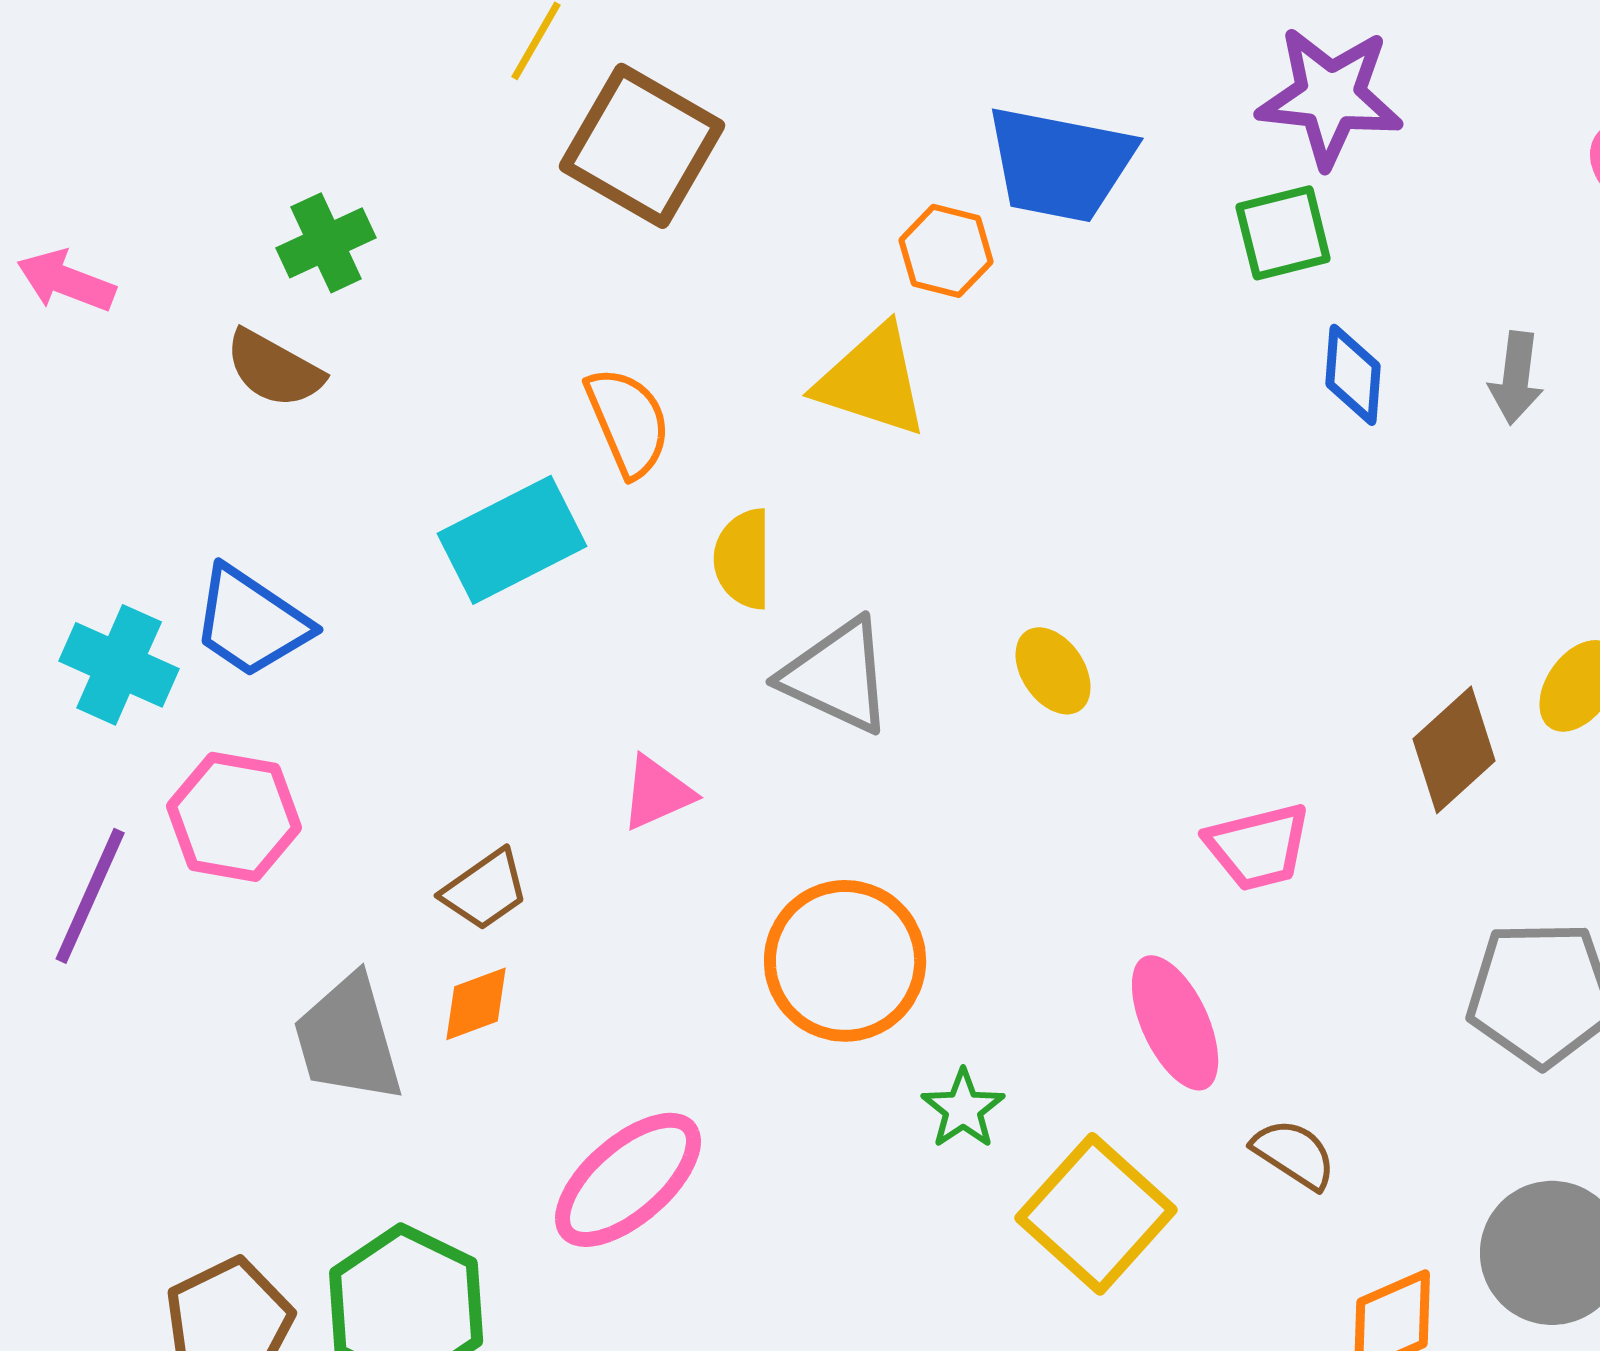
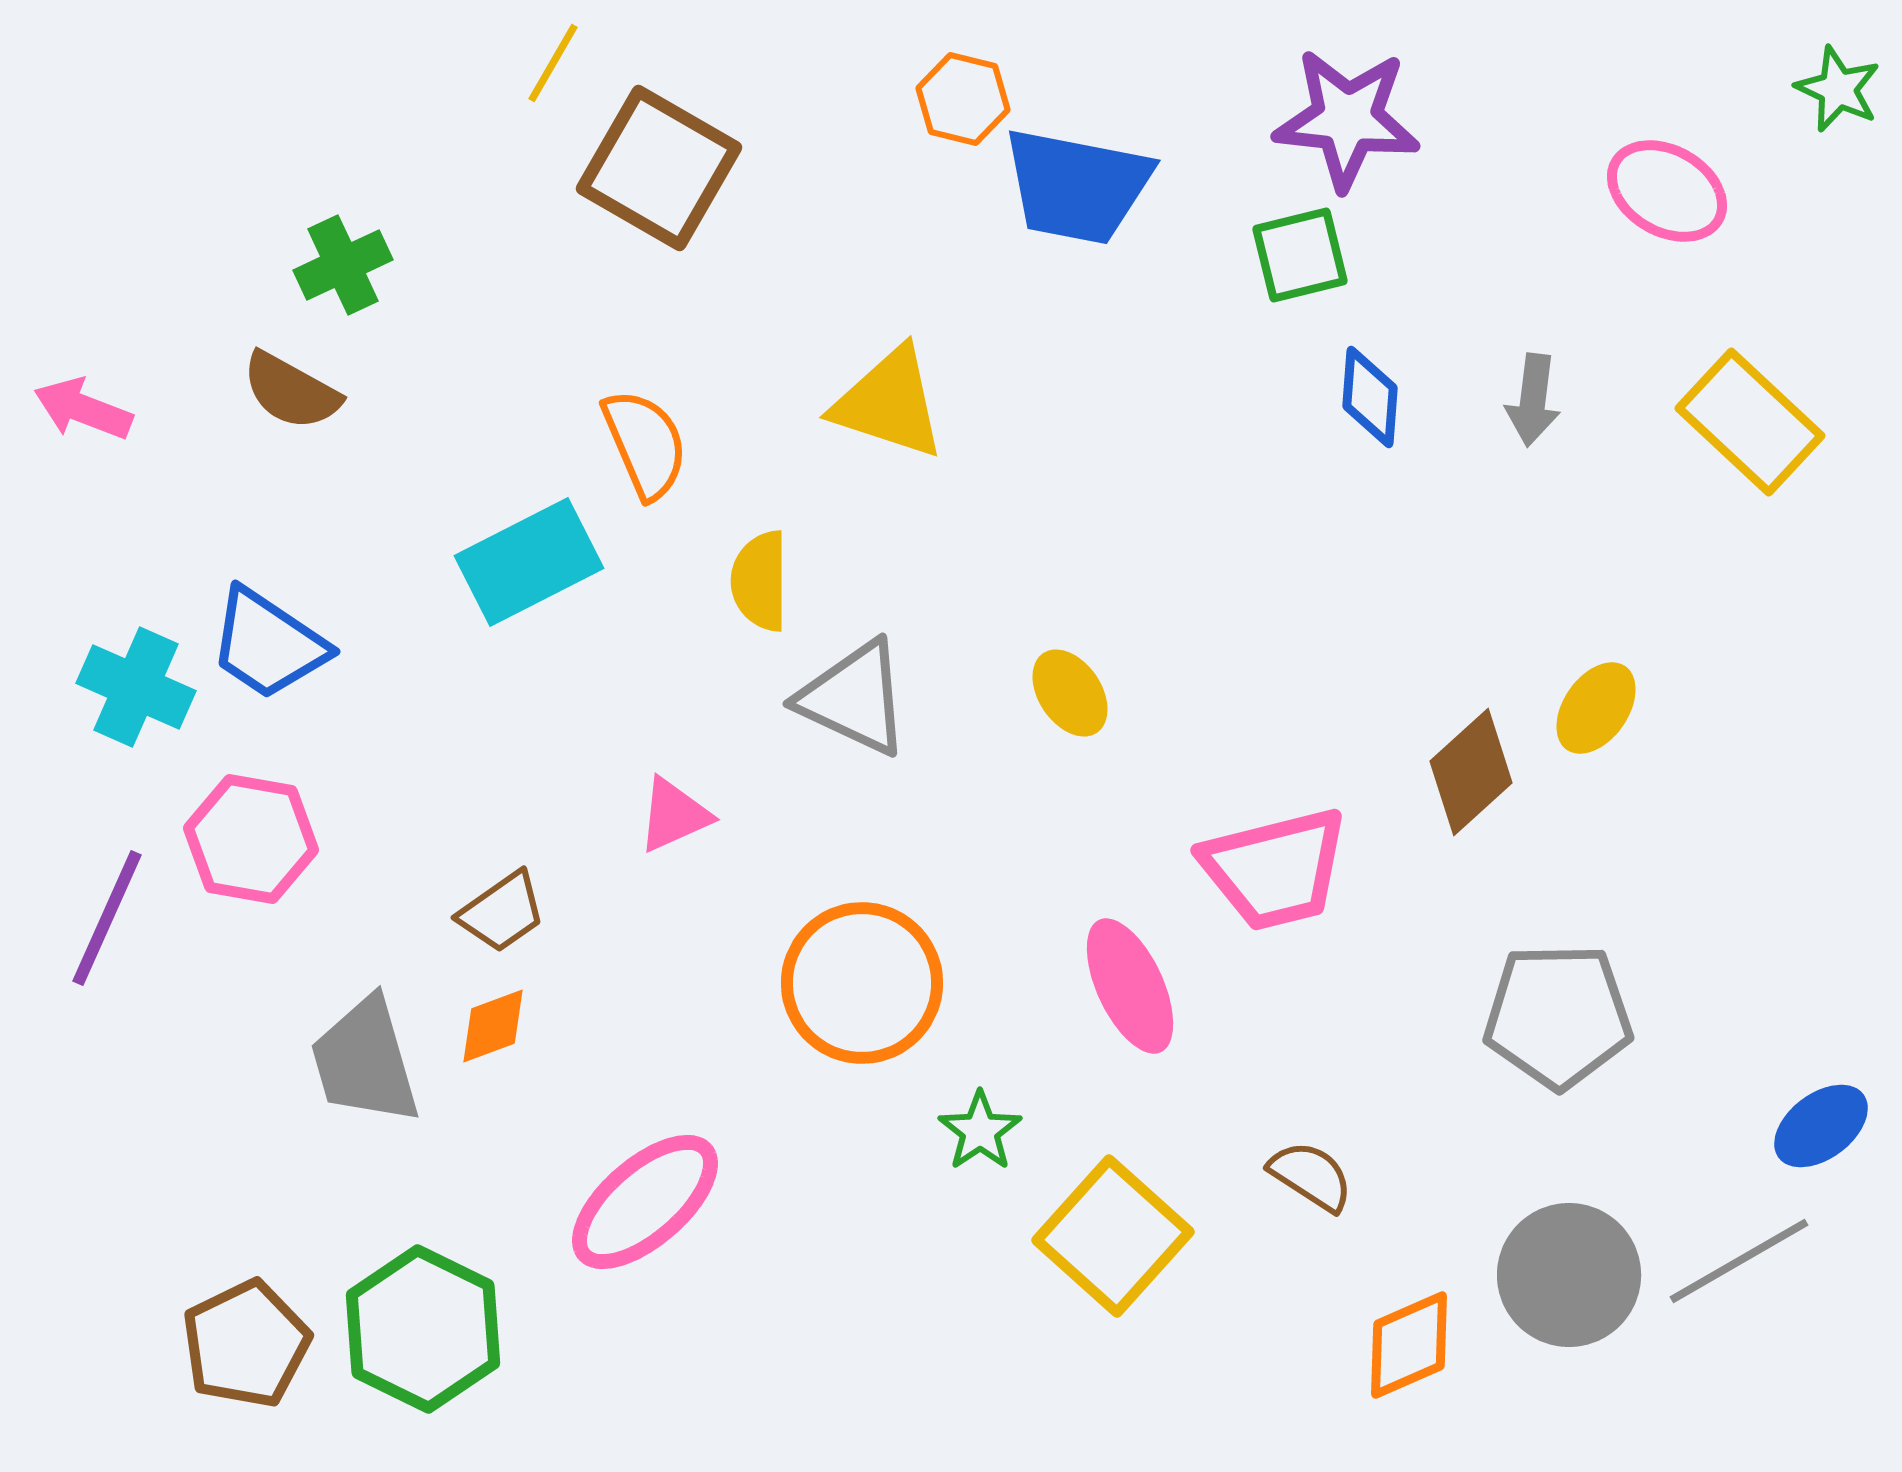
orange hexagon: (946, 251) -> (963, 99), moved
pink arrow: (66, 281) -> (83, 409), moved
pink trapezoid: (1258, 847) -> (1275, 869), size x1.4
pink ellipse: (1175, 1023) -> (1130, 986), moved

